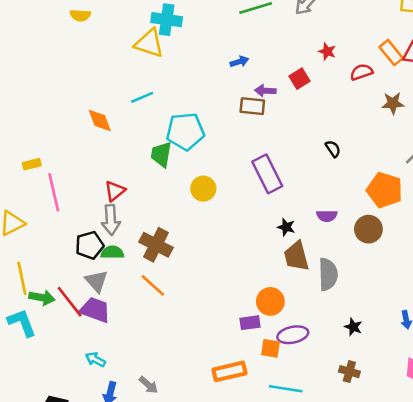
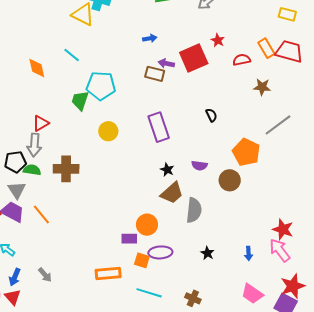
red square: (299, 79) -> (194, 58), size x1.8
cyan line: (142, 97) -> (72, 55), turned 54
brown cross: (156, 245) -> (66, 169), turned -35
brown trapezoid: (296, 256) -> (172, 193), turned -125
orange line: (153, 285) -> (41, 215), moved
brown cross: (349, 372) -> (193, 298), moved

